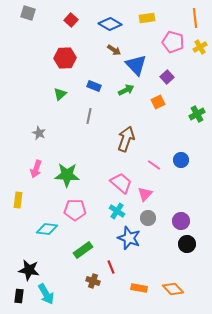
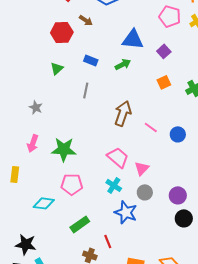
brown arrow: (114, 50) -> (86, 20), moved
blue triangle: (136, 65) -> (133, 39), turned -40
orange square: (158, 102) -> (164, 82), moved
pink line: (154, 165) -> (151, 127), moved

